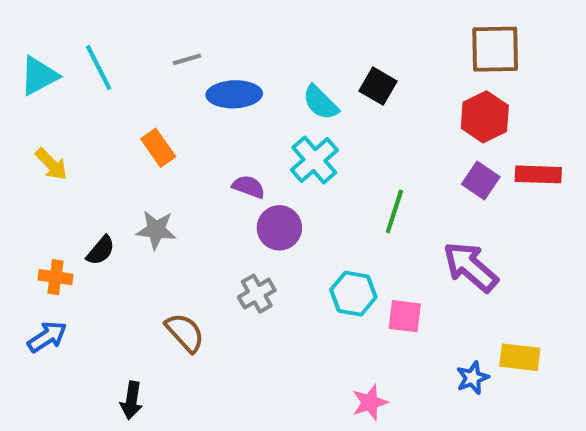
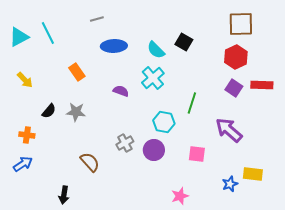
gray line: (187, 59) -> (97, 19), moved
purple circle: (279, 228) -> (154, 150), moved
black semicircle: (101, 250) -> (49, 111), moved
cyan hexagon: (353, 294) -> (164, 122), moved

